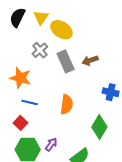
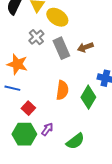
blue line: (30, 102) -> (12, 88), moved
red square: (20, 123) -> (28, 108), moved
green diamond: (99, 127) -> (88, 97), moved

